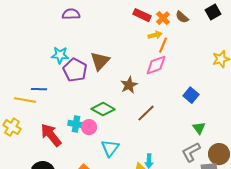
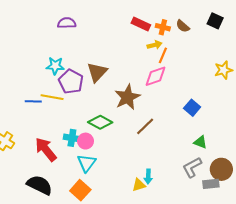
black square: (213, 12) -> (215, 21), turned -35
orange cross: (163, 18) -> (163, 27), turned -32
brown star: (129, 85) -> (127, 97), size x1.4
yellow line: (25, 100) -> (52, 97), moved
green triangle: (199, 128) -> (200, 142), turned -32
cyan triangle: (110, 148) -> (87, 163), moved

